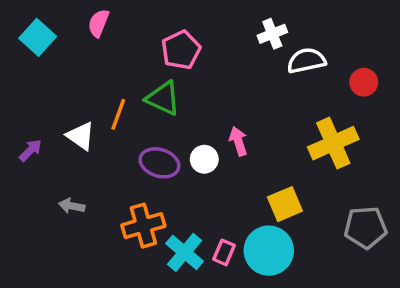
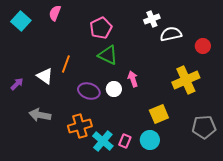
green triangle: (163, 98) -> (108, 55), moved
gray arrow: (72, 206) -> (40, 115), size x1.5
cyan circle: (269, 251) -> (150, 140), size x0.7

